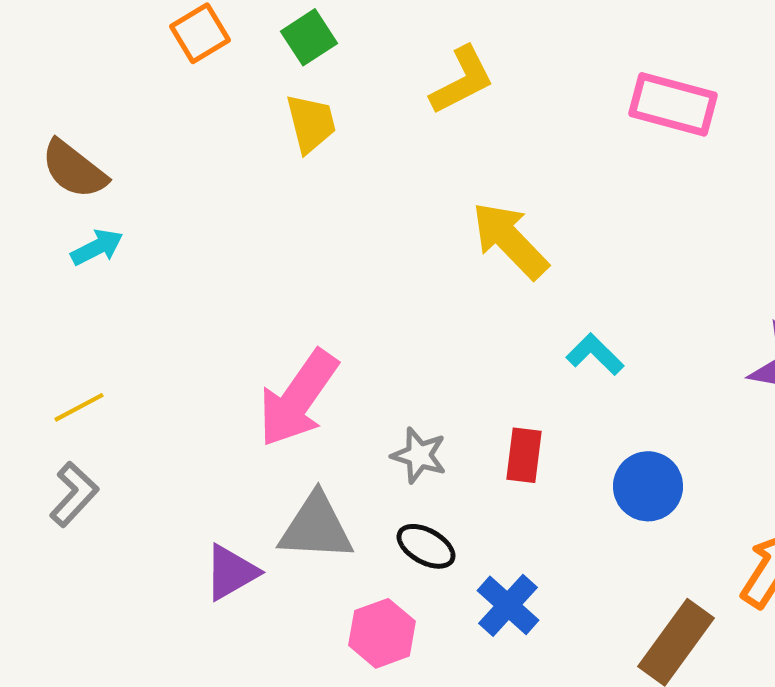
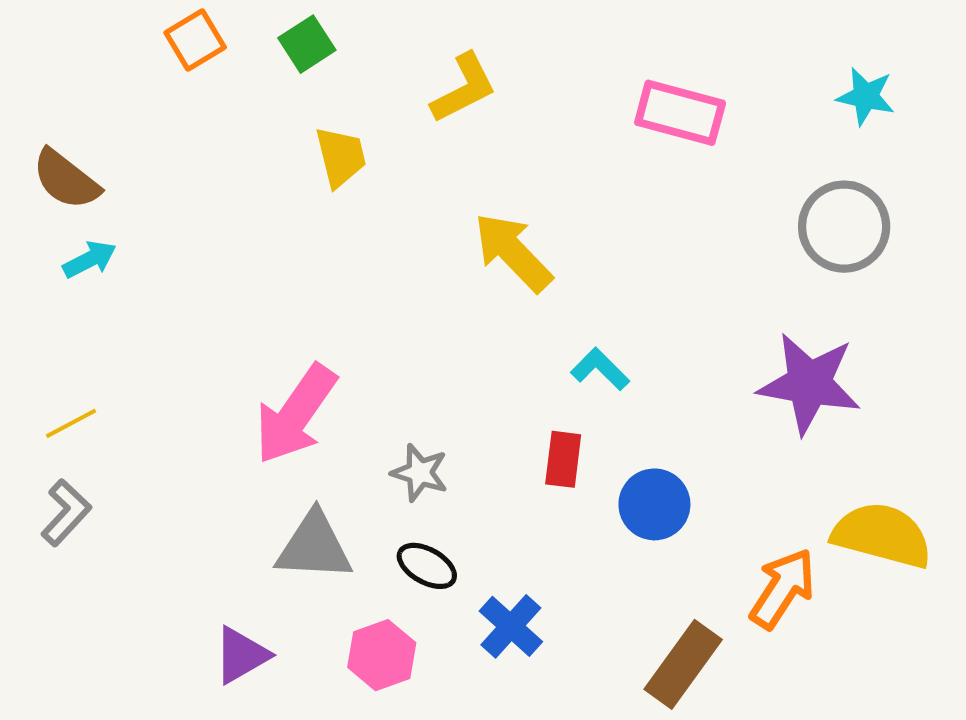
yellow trapezoid: (311, 123) -> (341, 157), moved
red rectangle: (524, 455) -> (563, 459), moved
purple triangle: (231, 572) -> (241, 655), moved

